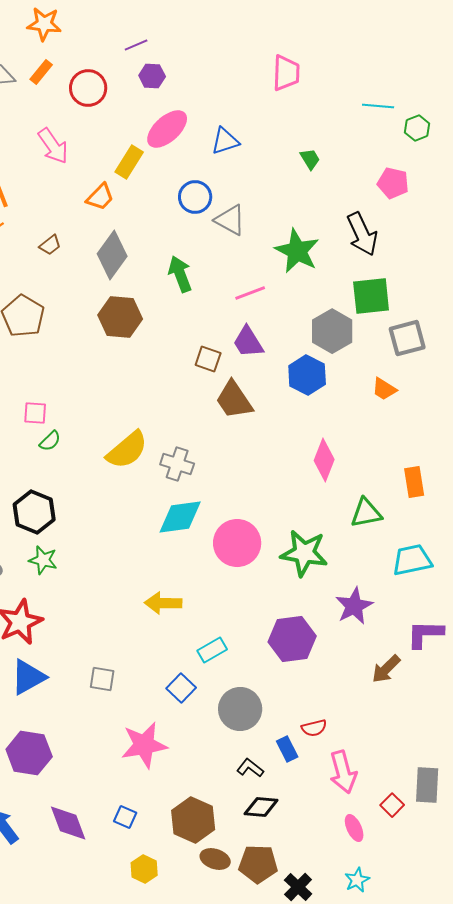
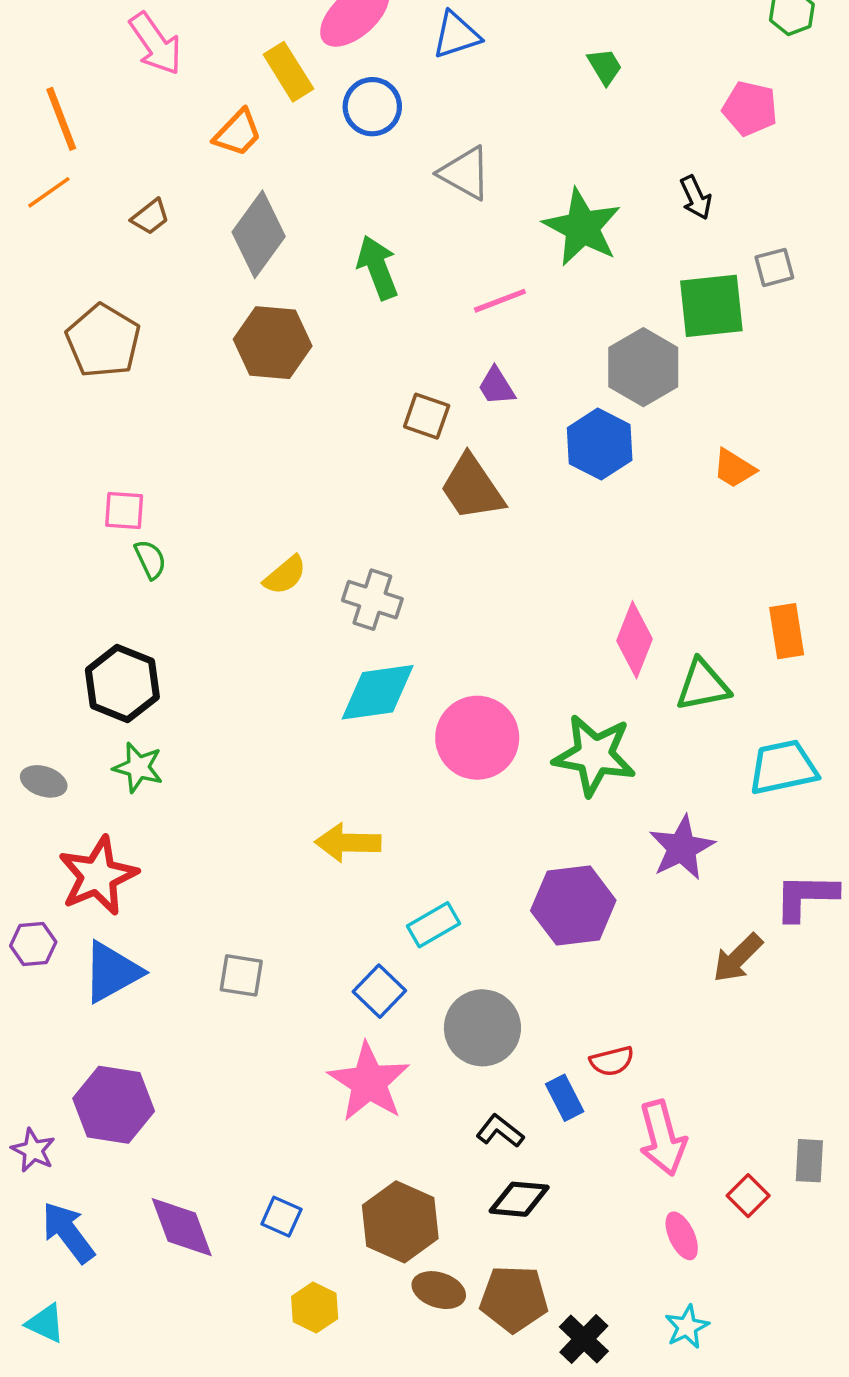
yellow rectangle: (129, 162) -> (288, 72), turned -64
blue circle: (195, 197) -> (372, 107), moved
black arrow: (362, 234) -> (696, 198), size x0.6
gray square: (407, 338) -> (774, 267), moved, size x0.6
purple trapezoid: (248, 342) -> (496, 386), size x0.7
green semicircle: (50, 441) -> (150, 559), turned -70
yellow semicircle: (127, 450) -> (285, 575), size x0.6
pink diamond: (324, 460) -> (635, 640), moved
pink star: (144, 745) -> (369, 1082), moved, turned -30
gray rectangle: (427, 785) -> (809, 1161), size x0.7

